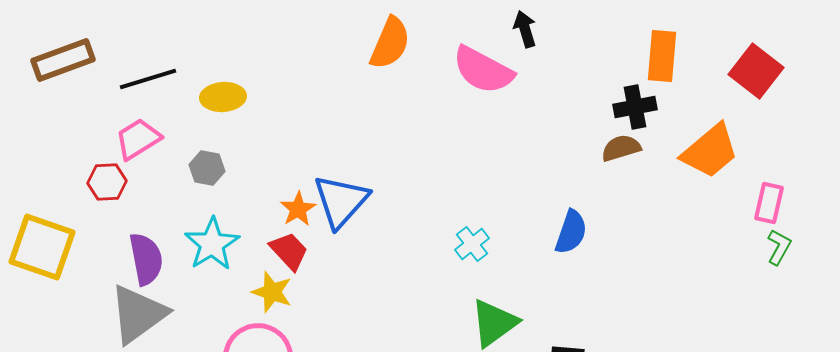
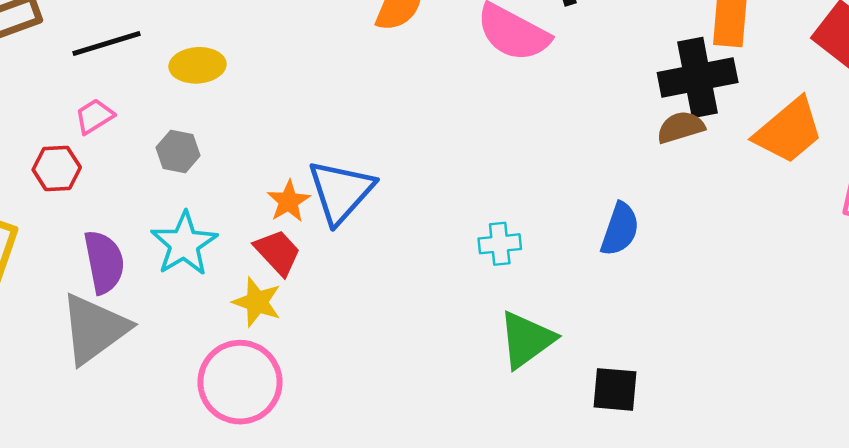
black cross: (635, 107) -> (698, 77), size x1.5
pink trapezoid: (138, 139) -> (94, 116), size x0.7
cyan cross: (472, 244) -> (500, 244), turned 32

